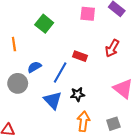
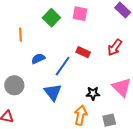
pink square: (88, 14) -> (80, 14), moved
gray circle: (18, 83) -> (14, 85), moved
black star: (78, 94) -> (93, 93), moved

